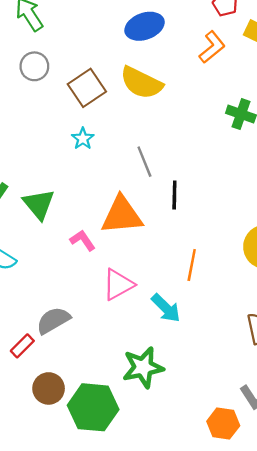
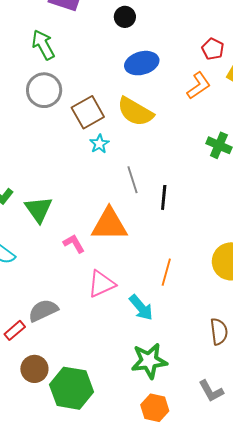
gray circle: (34, 66) -> (44, 90), size x1.4
cyan star: (83, 139) -> (99, 144), moved
black line: (174, 195) -> (164, 197), moved
green star: (143, 367) -> (149, 361), moved
orange hexagon: (223, 423) -> (155, 408), moved

